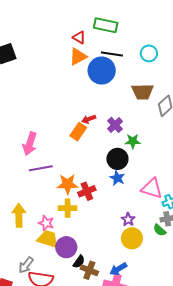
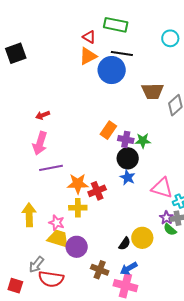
cyan circle: (149, 53) -> (170, 38), moved
red arrow: (89, 119) -> (43, 115), moved
purple cross: (115, 125) -> (126, 139), moved, turned -35
orange rectangle: (78, 132) -> (108, 130), moved
purple star: (128, 219) -> (166, 218), moved
black semicircle: (79, 262) -> (125, 244), moved

